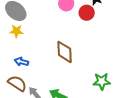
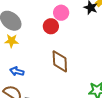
red circle: (87, 13) -> (51, 26), moved

